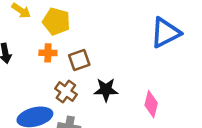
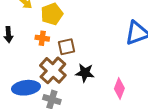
yellow pentagon: (56, 21) -> (52, 14), turned 30
brown cross: (66, 91) -> (53, 70), size x1.5

